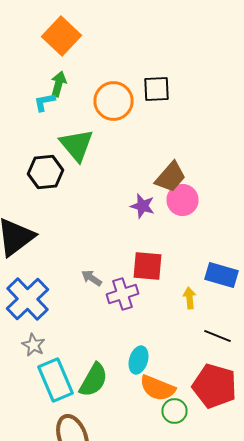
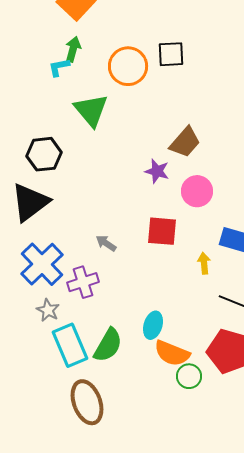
black hexagon: (46, 172) -> (44, 154), moved
pink circle: (182, 200) -> (197, 191), moved
purple cross: (122, 294) -> (83, 282), moved

